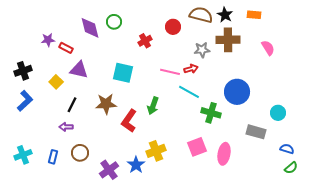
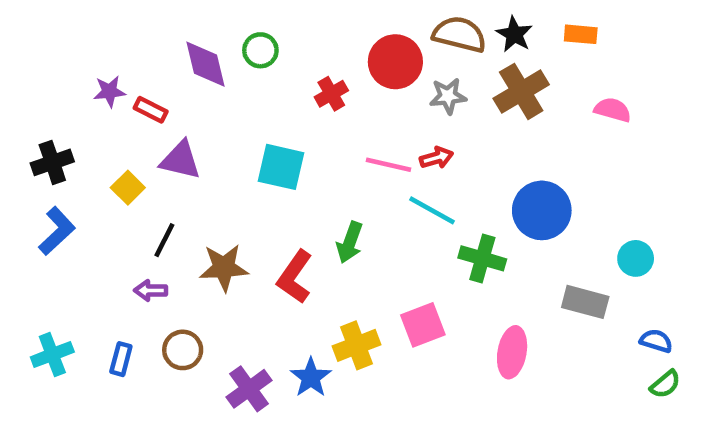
red circle: (173, 27) -> (395, 62), size x1.5
brown cross: (228, 40) -> (521, 91), turned -30
pink semicircle: (268, 48) -> (613, 110), turned -42
gray star: (202, 50) -> (448, 96), moved
brown star: (106, 104) -> (224, 268), moved
pink square: (197, 147) -> (423, 325), moved

